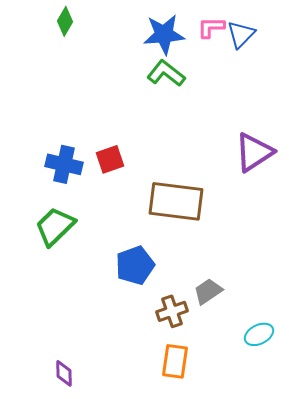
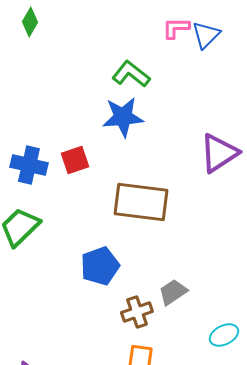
blue star: (164, 34) -> (123, 117), moved

